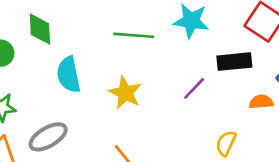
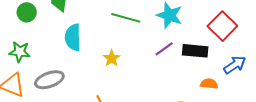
purple line: (194, 88) -> (164, 49), moved
yellow star: (125, 93) -> (112, 58), size x0.7

